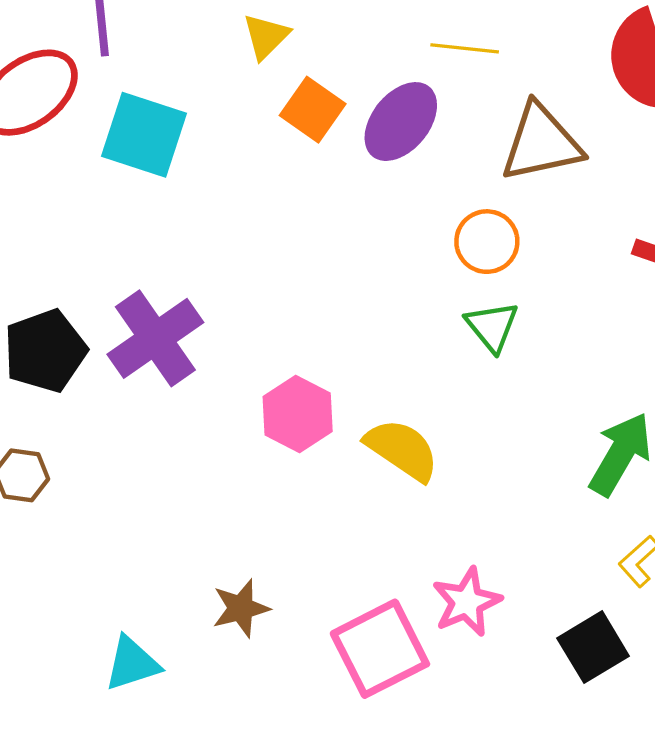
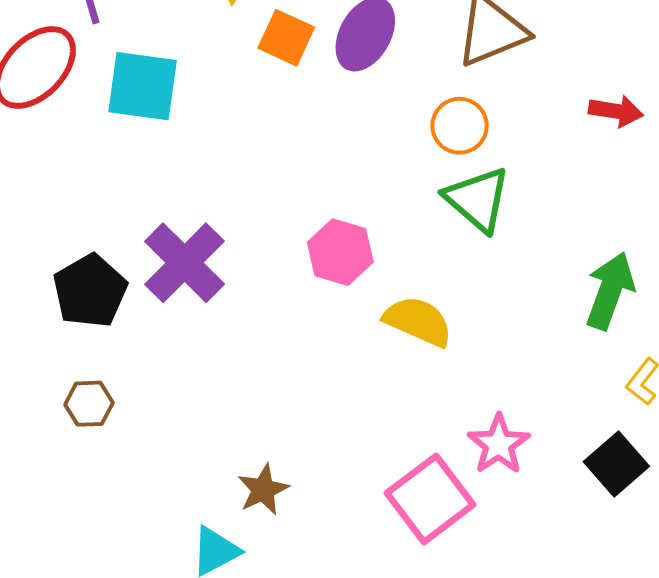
green triangle: (492, 326) -> (477, 199), size x1.4
pink hexagon: (298, 414) -> (340, 252), moved
brown star: (241, 608) -> (263, 490), moved

